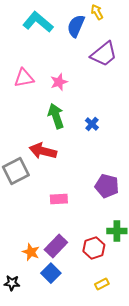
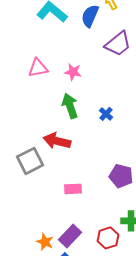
pink star: (59, 82) -> (73, 72), turned 30

